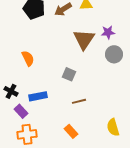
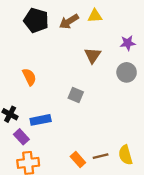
purple star: (108, 32) -> (128, 43), moved
brown triangle: (84, 39) -> (93, 55), size x0.7
brown line: (79, 101) -> (101, 156), moved

